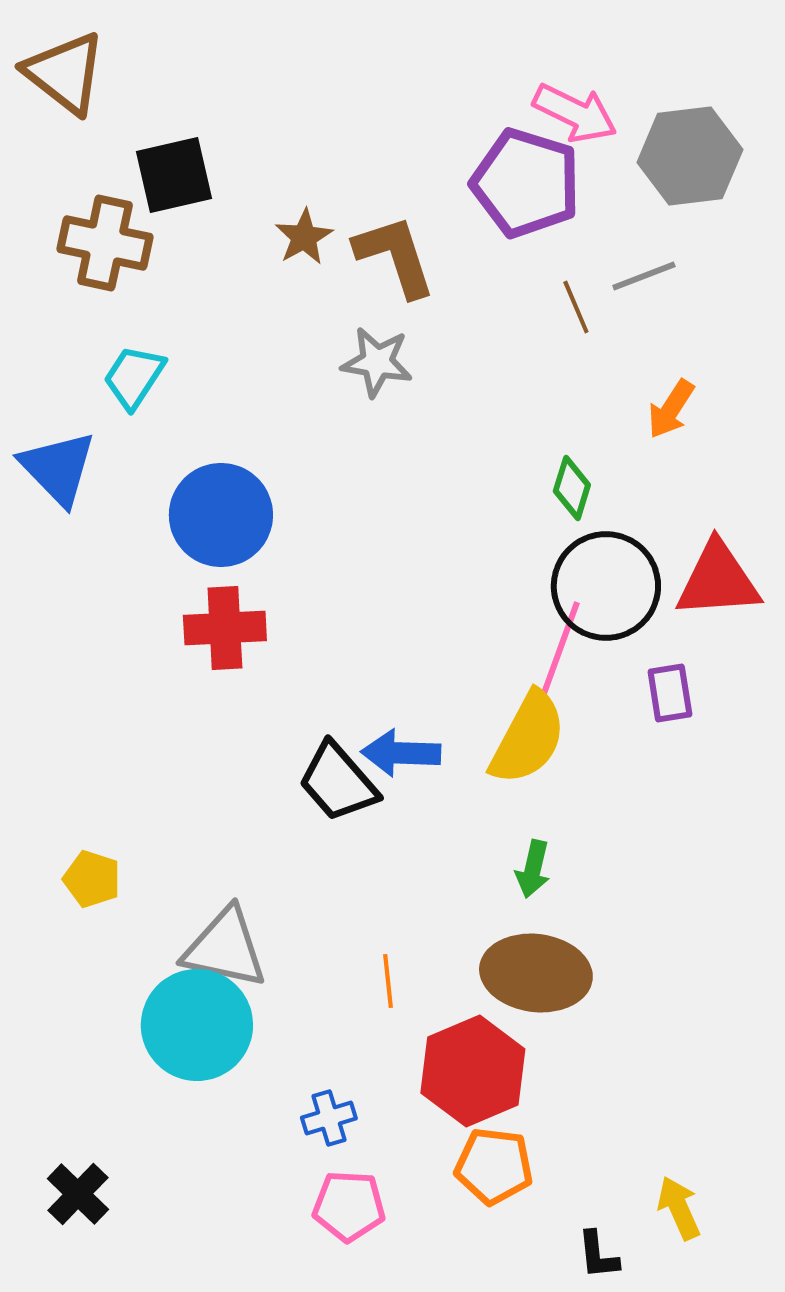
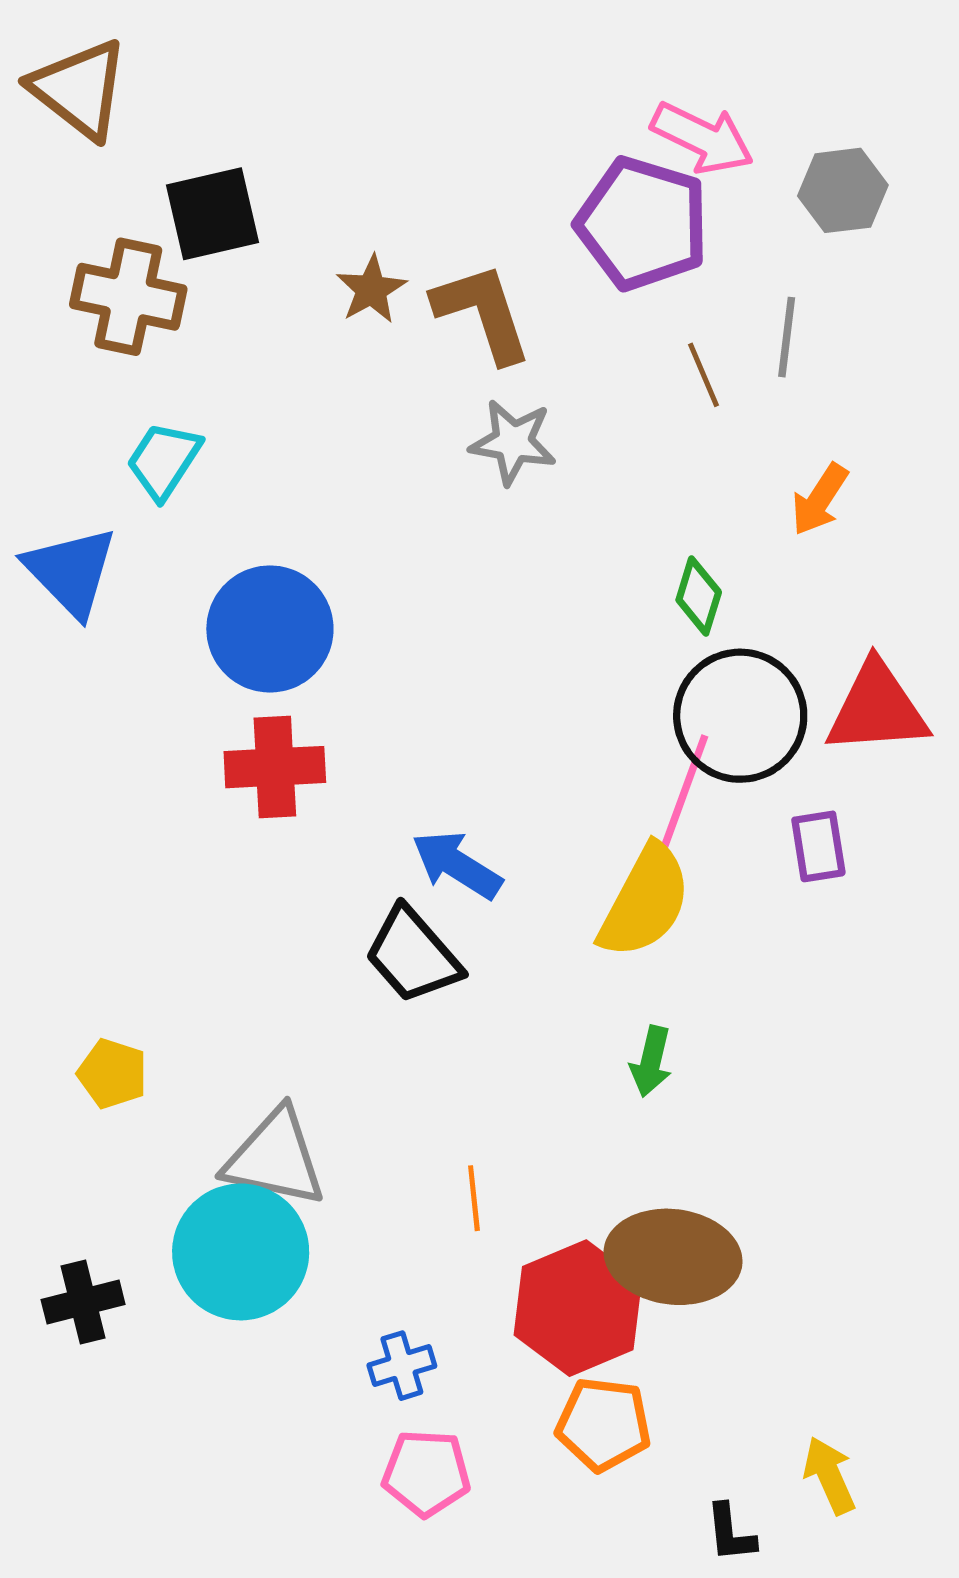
gray hexagon: (690, 156) -> (843, 190), size x0.7
gray line: (644, 276) -> (787, 337), turned -62
gray star: (377, 362) -> (513, 442), moved
blue arrow: (401, 753) -> (457, 865), moved, turned 30
brown ellipse: (536, 973) -> (673, 1257), moved
black cross: (78, 1194) -> (83, 1302), moved, turned 32

